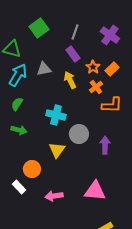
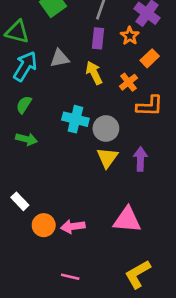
purple rectangle: (73, 54) -> (98, 38), turned 42
orange star: (93, 67) -> (130, 36), moved
gray circle: (79, 134) -> (106, 128), moved
yellow triangle: (57, 150) -> (107, 158), moved
orange circle: (32, 169) -> (44, 225), moved
white rectangle: (19, 187) -> (20, 201), moved

